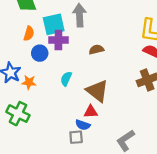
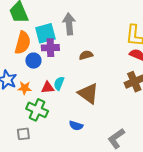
orange semicircle: (29, 34) -> (23, 43), size x1.6
red triangle: (91, 112) -> (48, 88), moved
green cross: (18, 114) -> (37, 110), moved
gray square: (76, 137) -> (23, 134), moved

